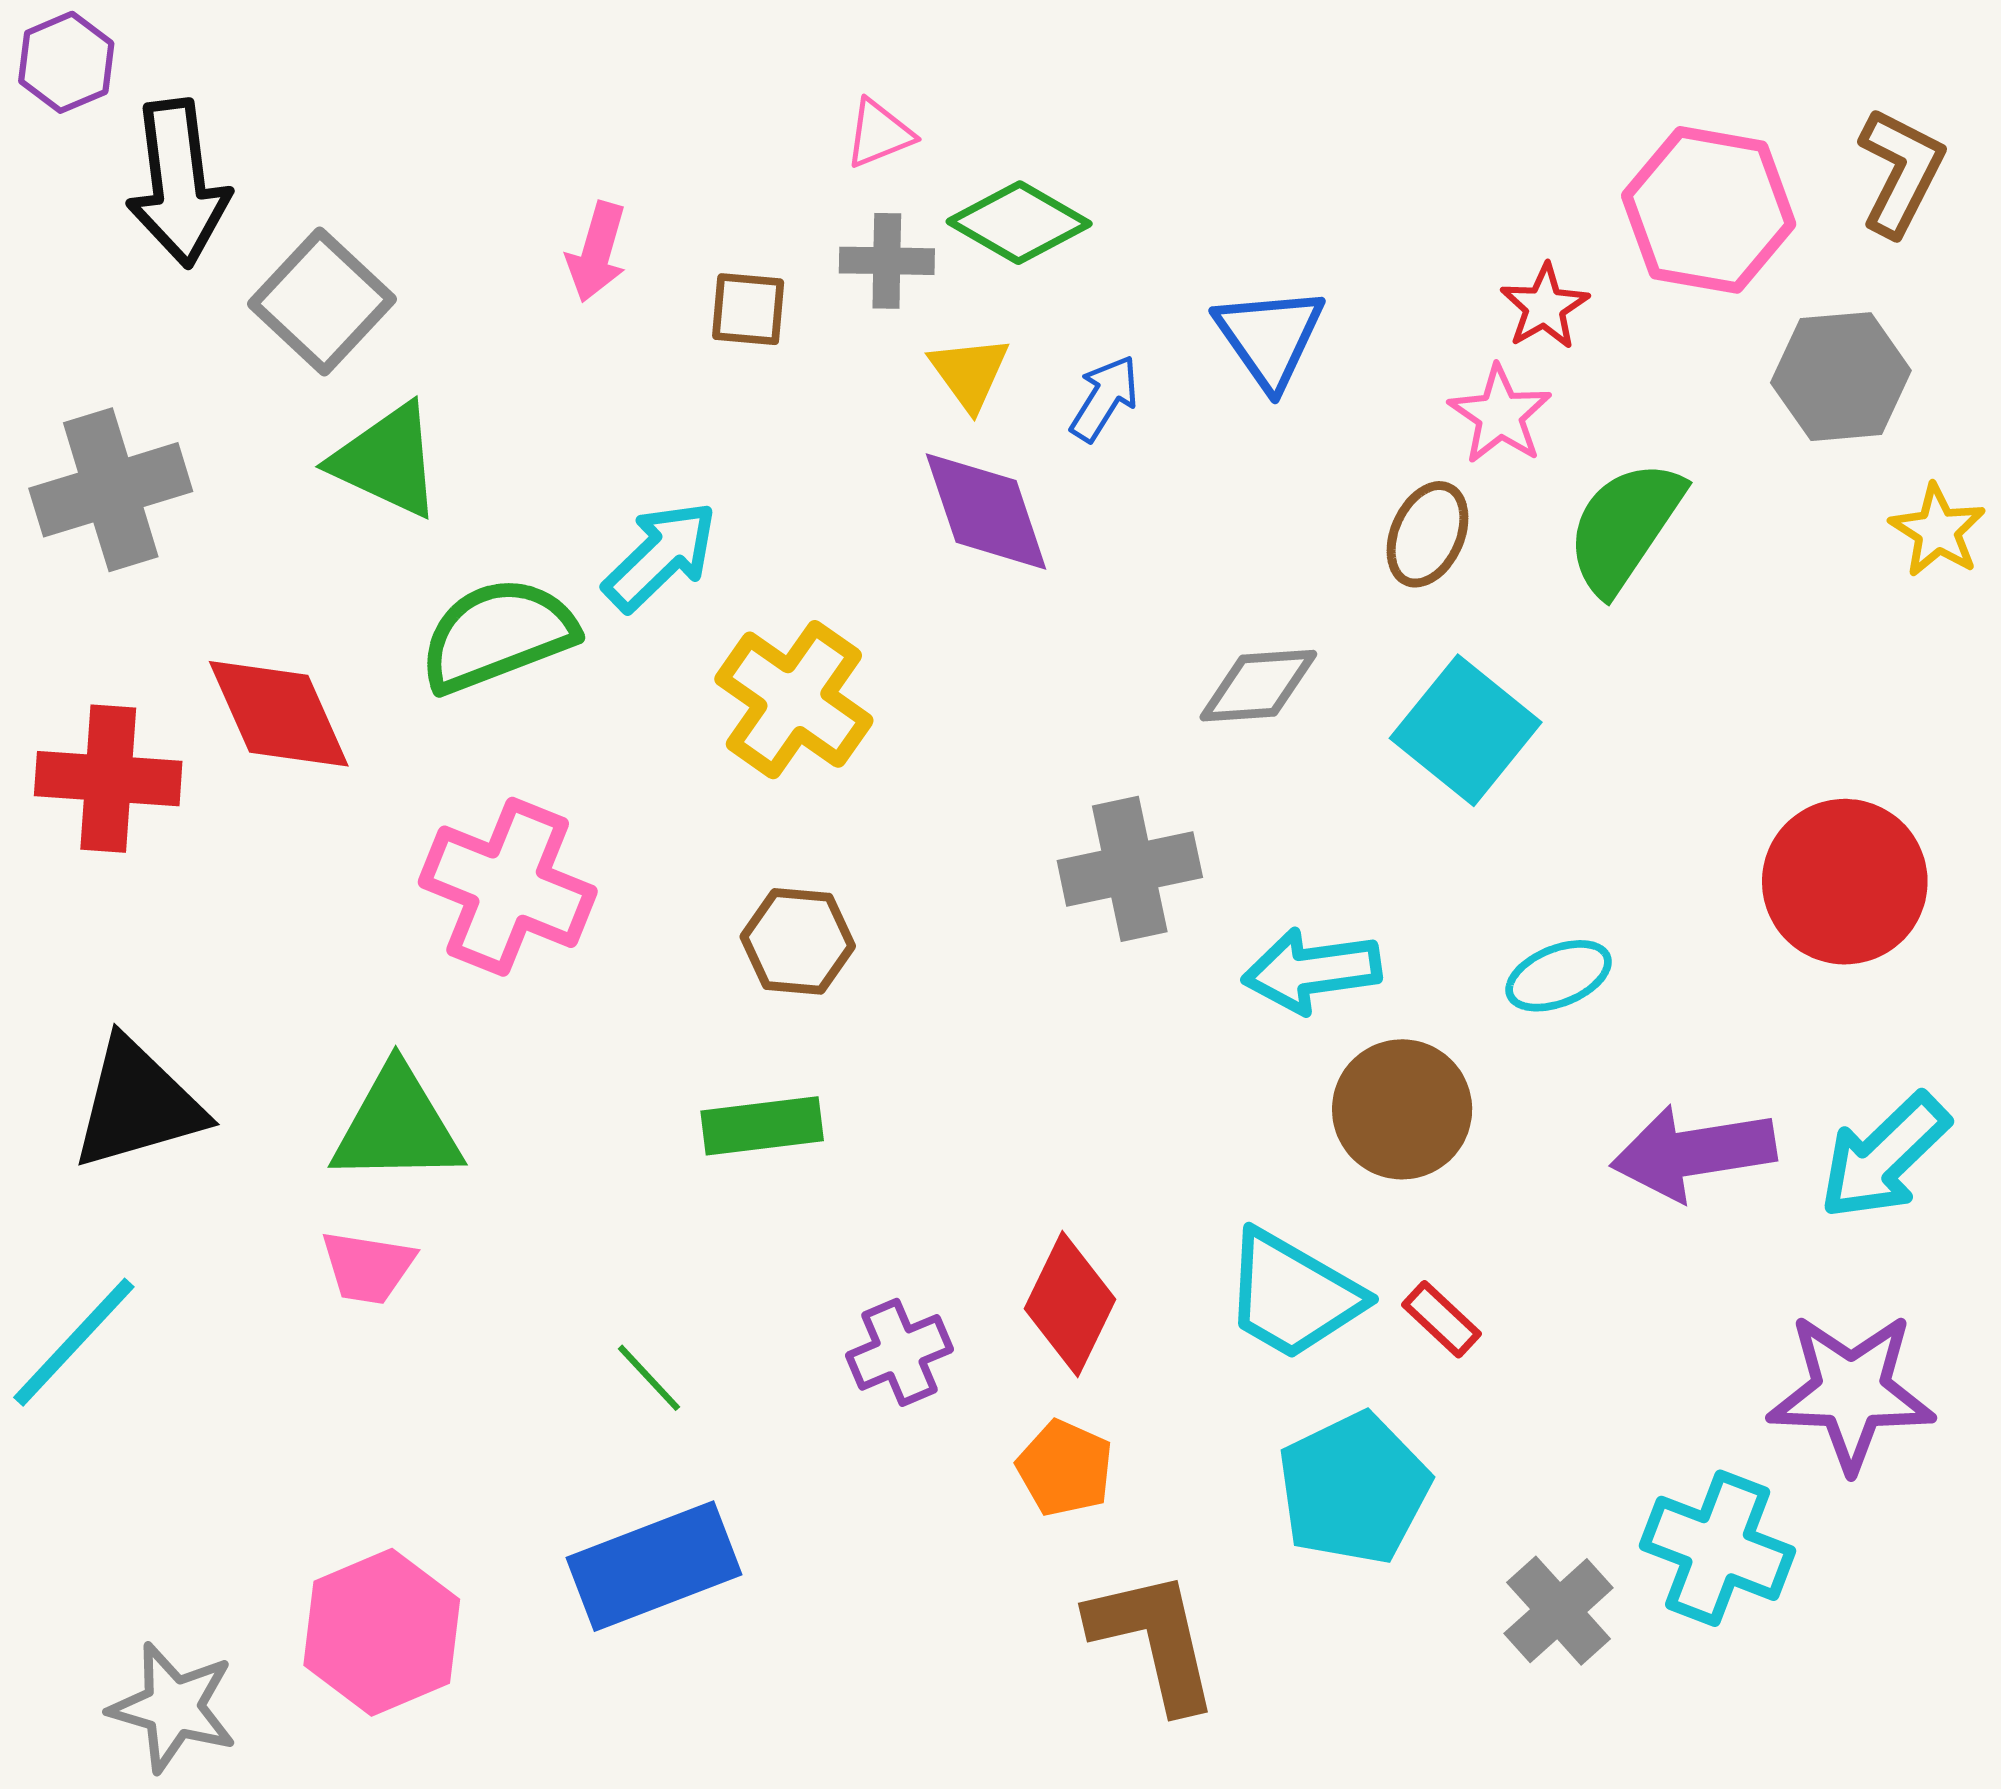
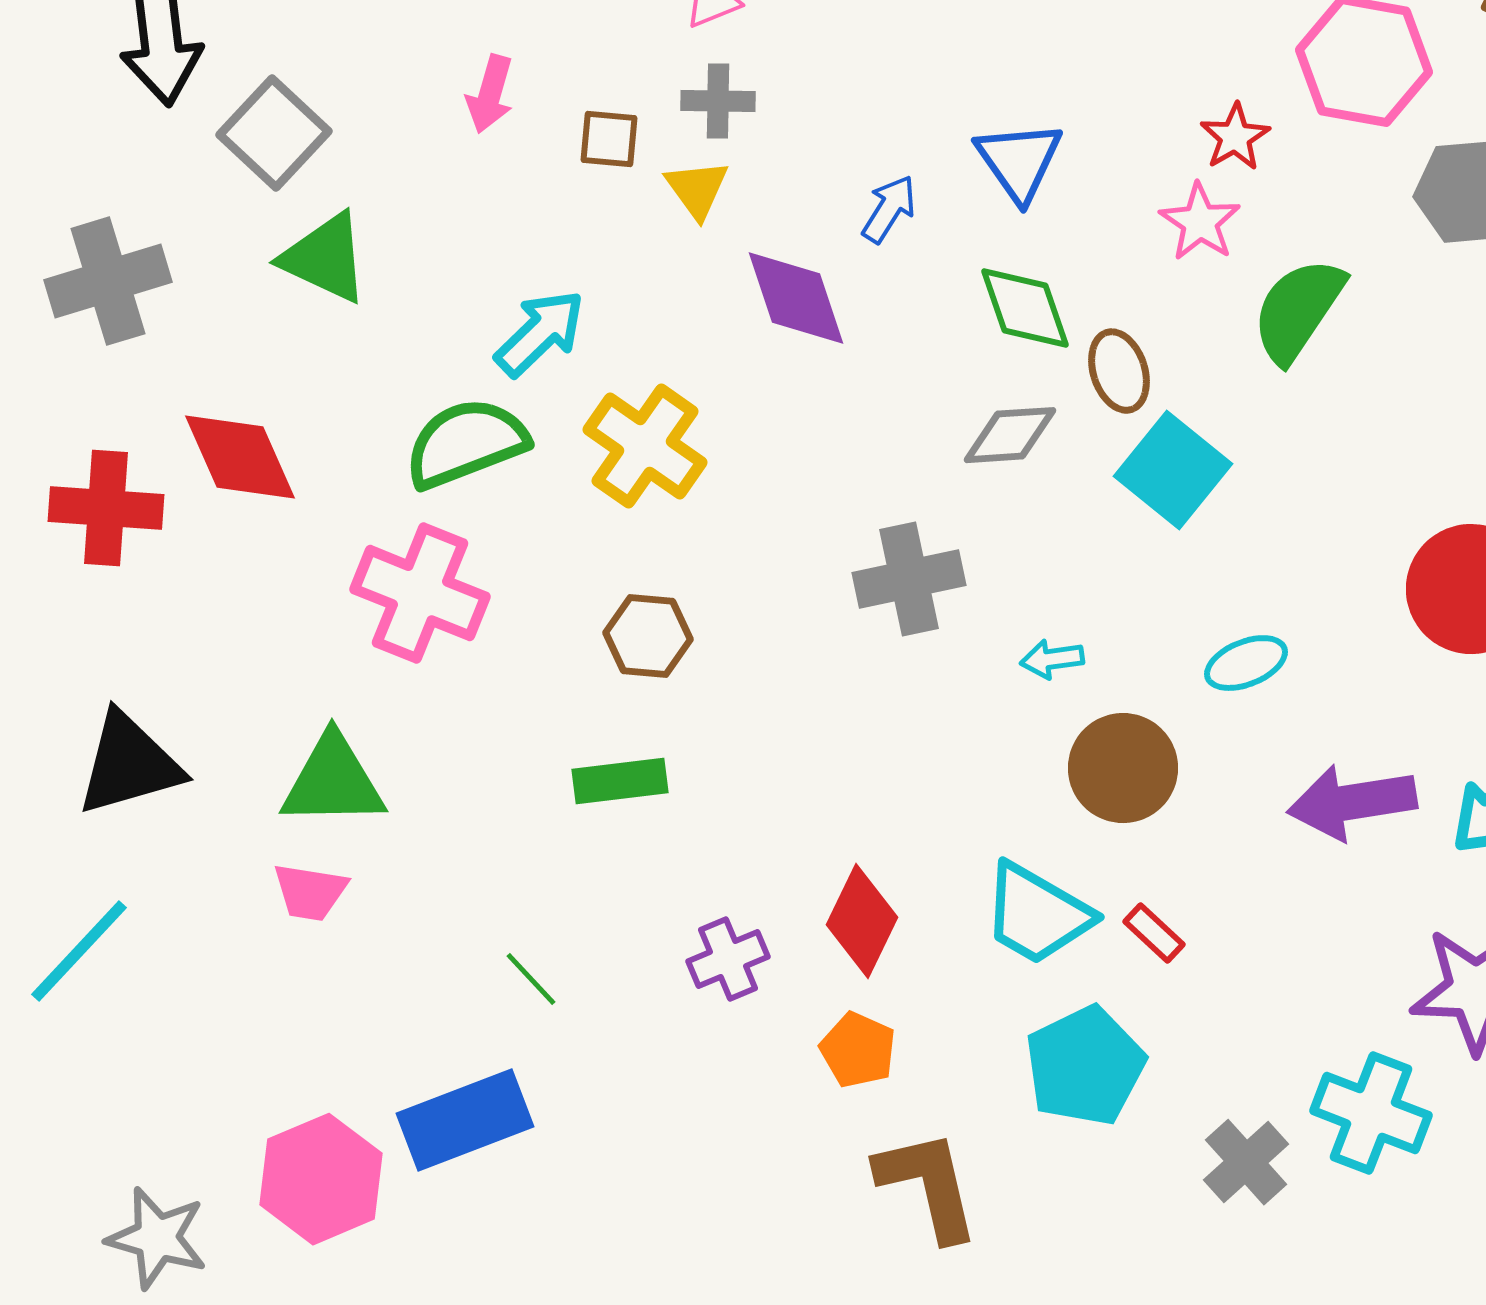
green diamond: (1019, 223) -> (1025, 308), moved, turned 41
yellow triangle: (970, 373) -> (697, 189), moved
brown ellipse: (1428, 534) -> (1119, 371), moved, turned -42
green semicircle: (498, 635) -> (466, 443), moved
cyan arrow: (1312, 971) -> (1052, 659), size x0.6
blue rectangle: (654, 1566) -> (465, 1120), moved

